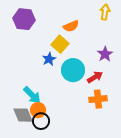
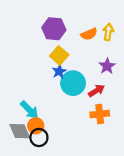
yellow arrow: (105, 12) -> (108, 32), moved
purple hexagon: (24, 19) -> (54, 29), moved
orange semicircle: (71, 26) -> (89, 34), moved
blue star: (49, 59) -> (59, 71), moved

